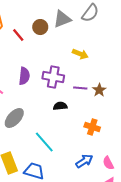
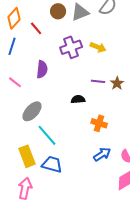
brown circle: (40, 27) -> (58, 11), moved
purple cross: (53, 77) -> (71, 47), moved, turned -30
orange cross: (92, 127) -> (99, 123), moved
cyan line: (44, 142) -> (47, 135), moved

